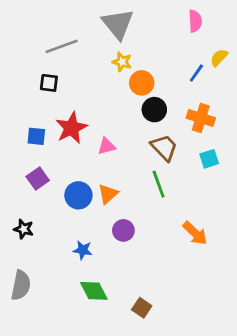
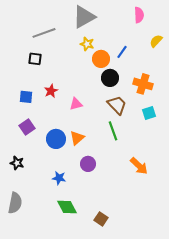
gray triangle: (118, 24) -> (84, 17), turned 40
blue line: (196, 73) -> (122, 52), moved
red star: (71, 128) -> (51, 91), size x0.6

